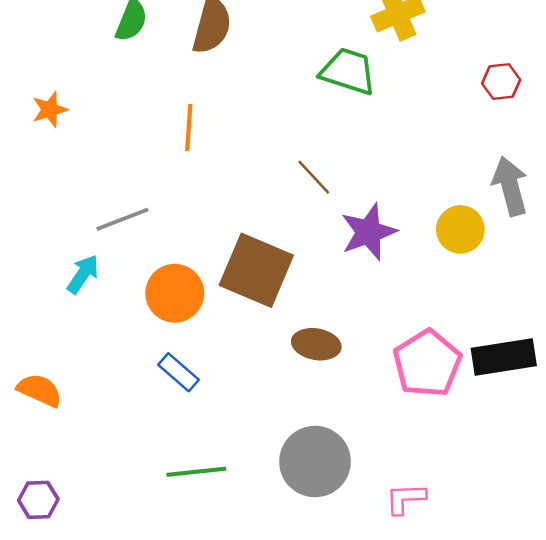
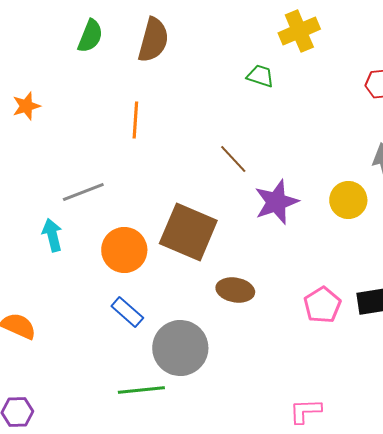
green trapezoid: (348, 71) -> (260, 76), size x0.6
cyan arrow: (83, 274) -> (52, 235), turned -48
pink pentagon: (427, 363) -> (322, 305), size x0.7
gray circle: (315, 462) -> (180, 348), moved

